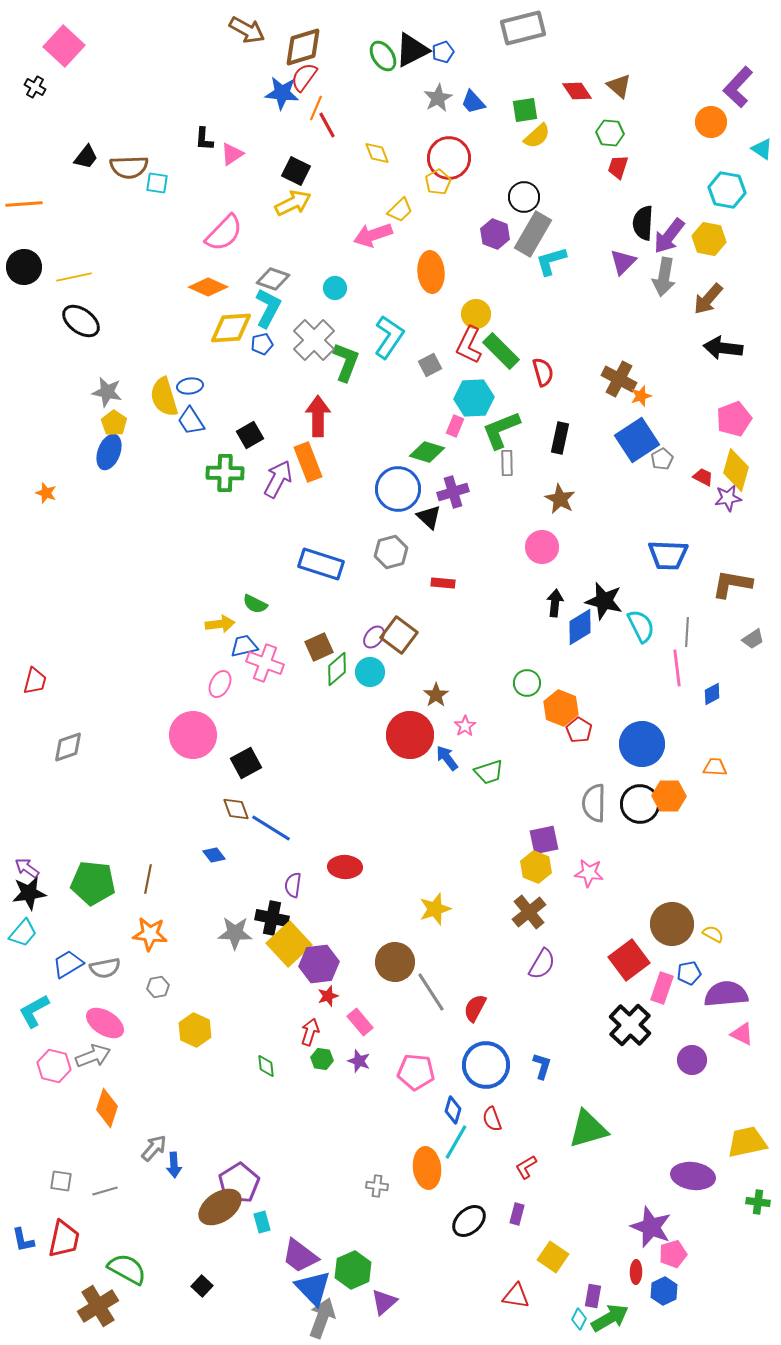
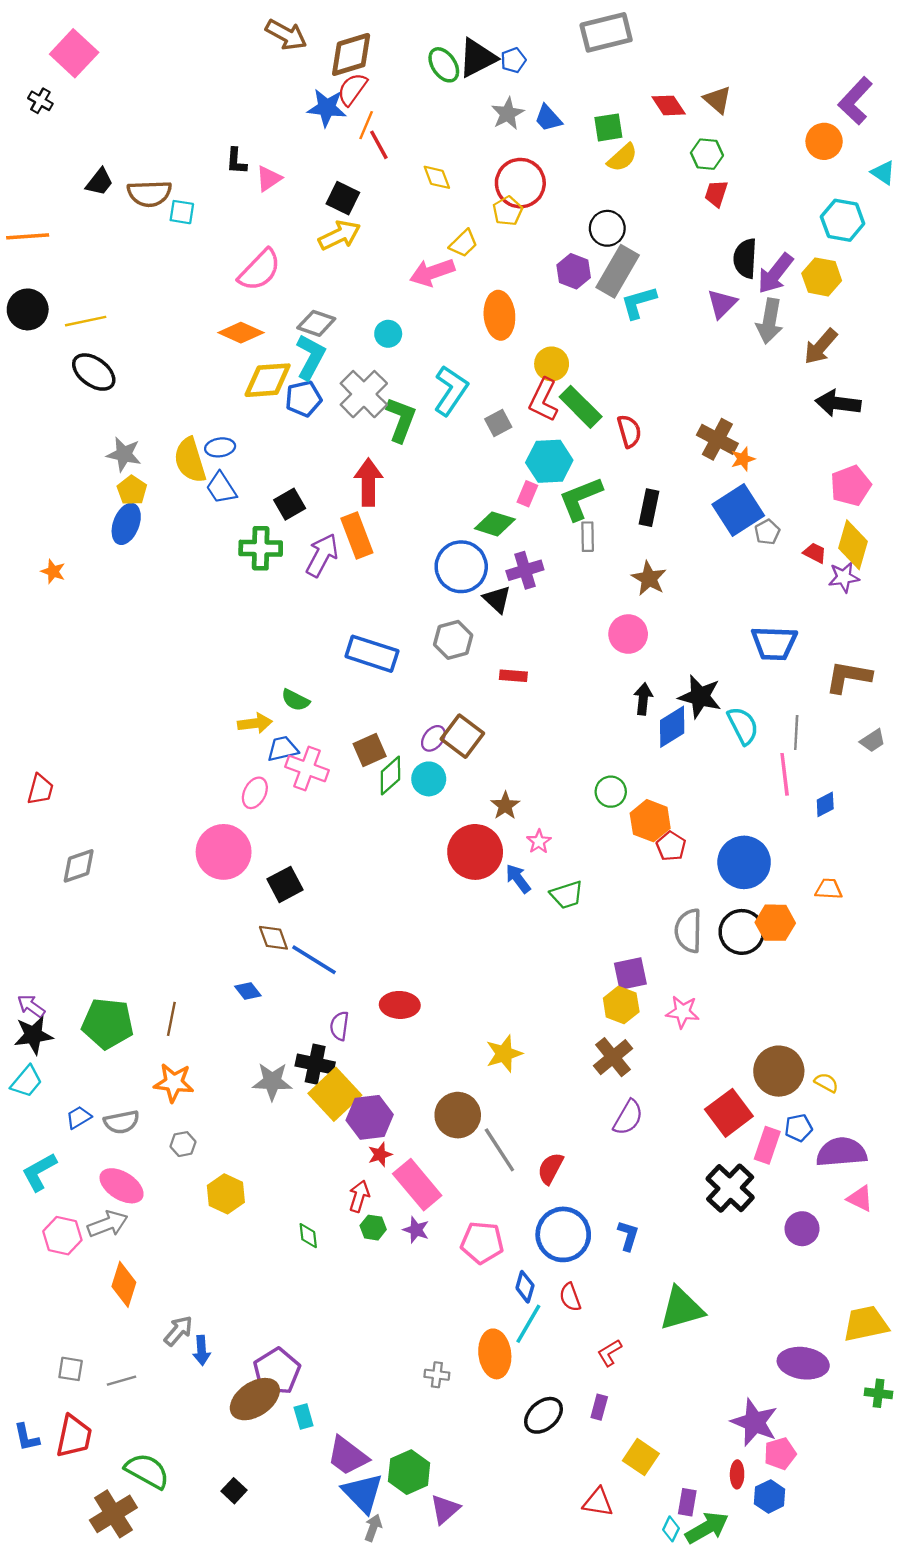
blue pentagon: (262, 344) -> (304, 399), size x1.4
blue trapezoid: (68, 964) -> (79, 1117), size x0.7
pink rectangle: (360, 1022) -> (417, 1185), size x1.6
gray arrow: (322, 1318) -> (373, 1528), size x0.6

